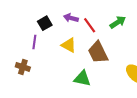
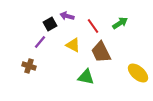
purple arrow: (71, 18) -> (67, 16), moved
purple line: (34, 42) -> (40, 42), turned 32

